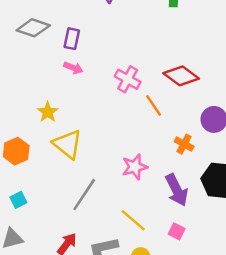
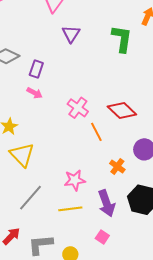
yellow line: (133, 220) -> (70, 209), moved, turned -55

